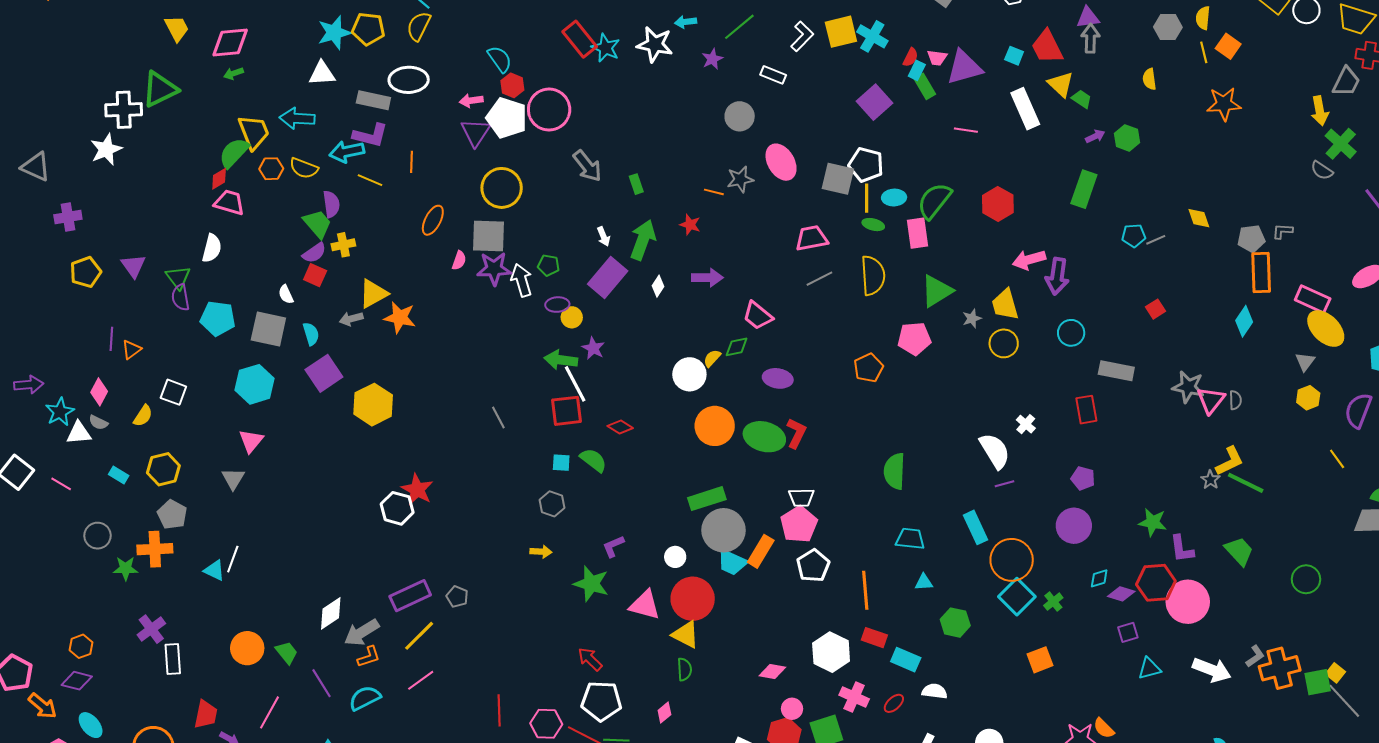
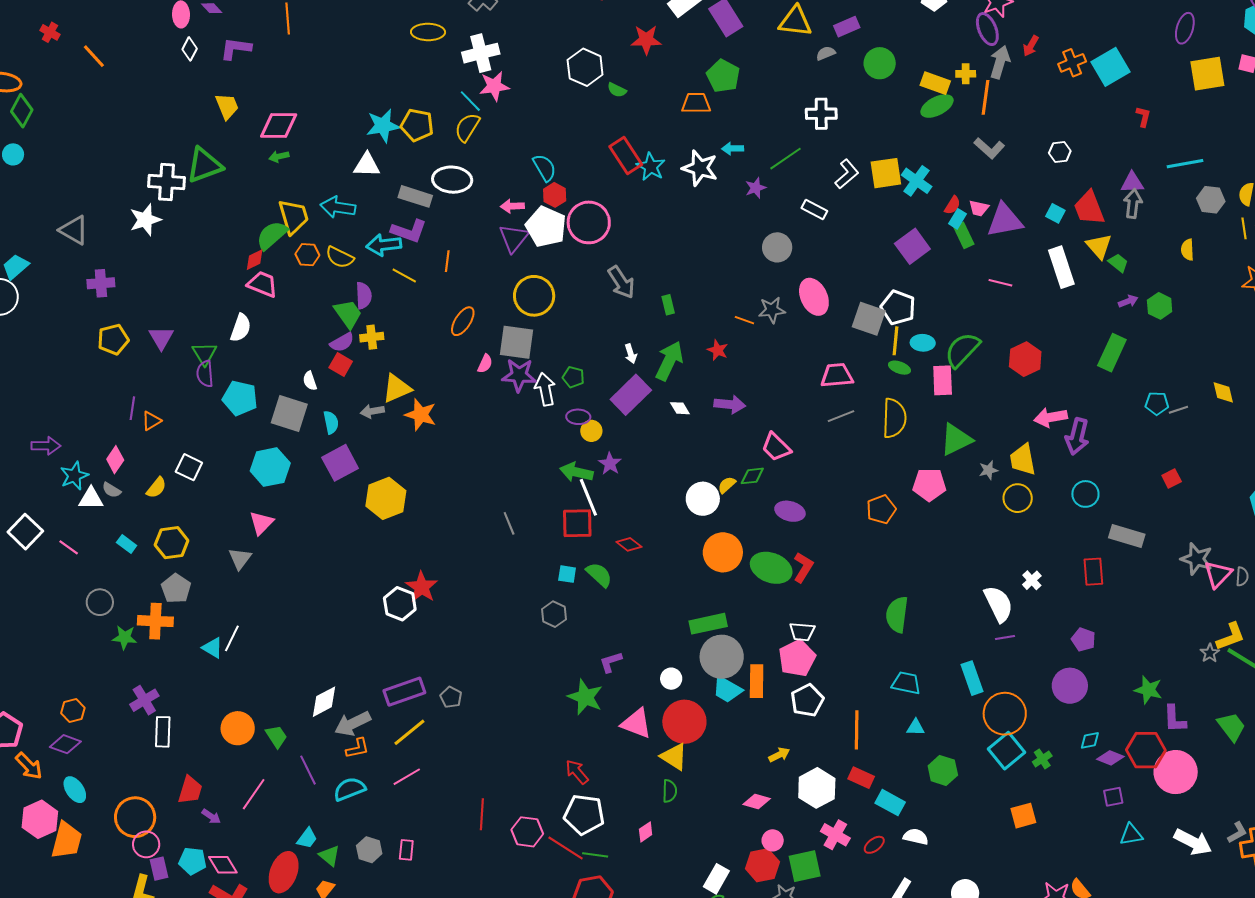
white diamond: (658, 286) -> (680, 408), turned -70
orange rectangle: (761, 551) -> (757, 681), turned -36
yellow arrow: (541, 552) -> (779, 755), moved, turned -35

